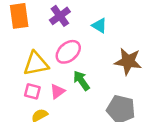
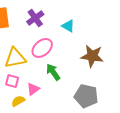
pink triangle: (57, 91) -> (33, 89), moved

